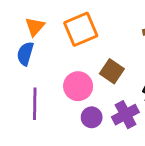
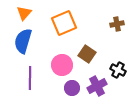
orange triangle: (35, 27) -> (24, 13), moved
blue semicircle: (25, 54) -> (23, 41), size x1.4

